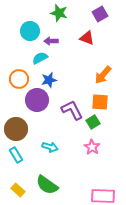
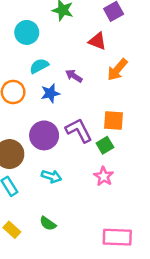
purple arrow: (51, 41) -> (74, 76), moved, turned 32
orange arrow: (103, 75) -> (117, 70), moved
purple circle: (37, 100) -> (44, 135), moved
green semicircle: (47, 185) -> (48, 223), size x0.6

